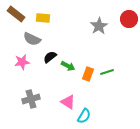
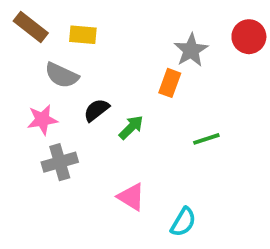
green arrow: (68, 66) -> (131, 127), turned -72
orange rectangle: (88, 74) -> (170, 83), moved
gray cross: (31, 99) -> (60, 162), moved
cyan semicircle: (84, 116) -> (183, 222), moved

